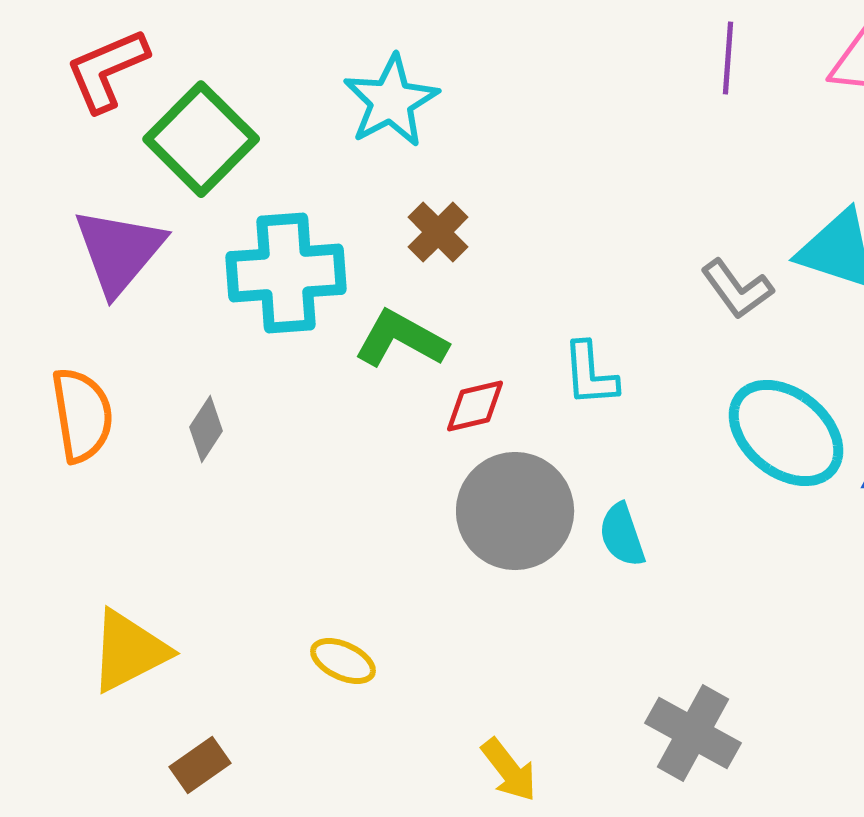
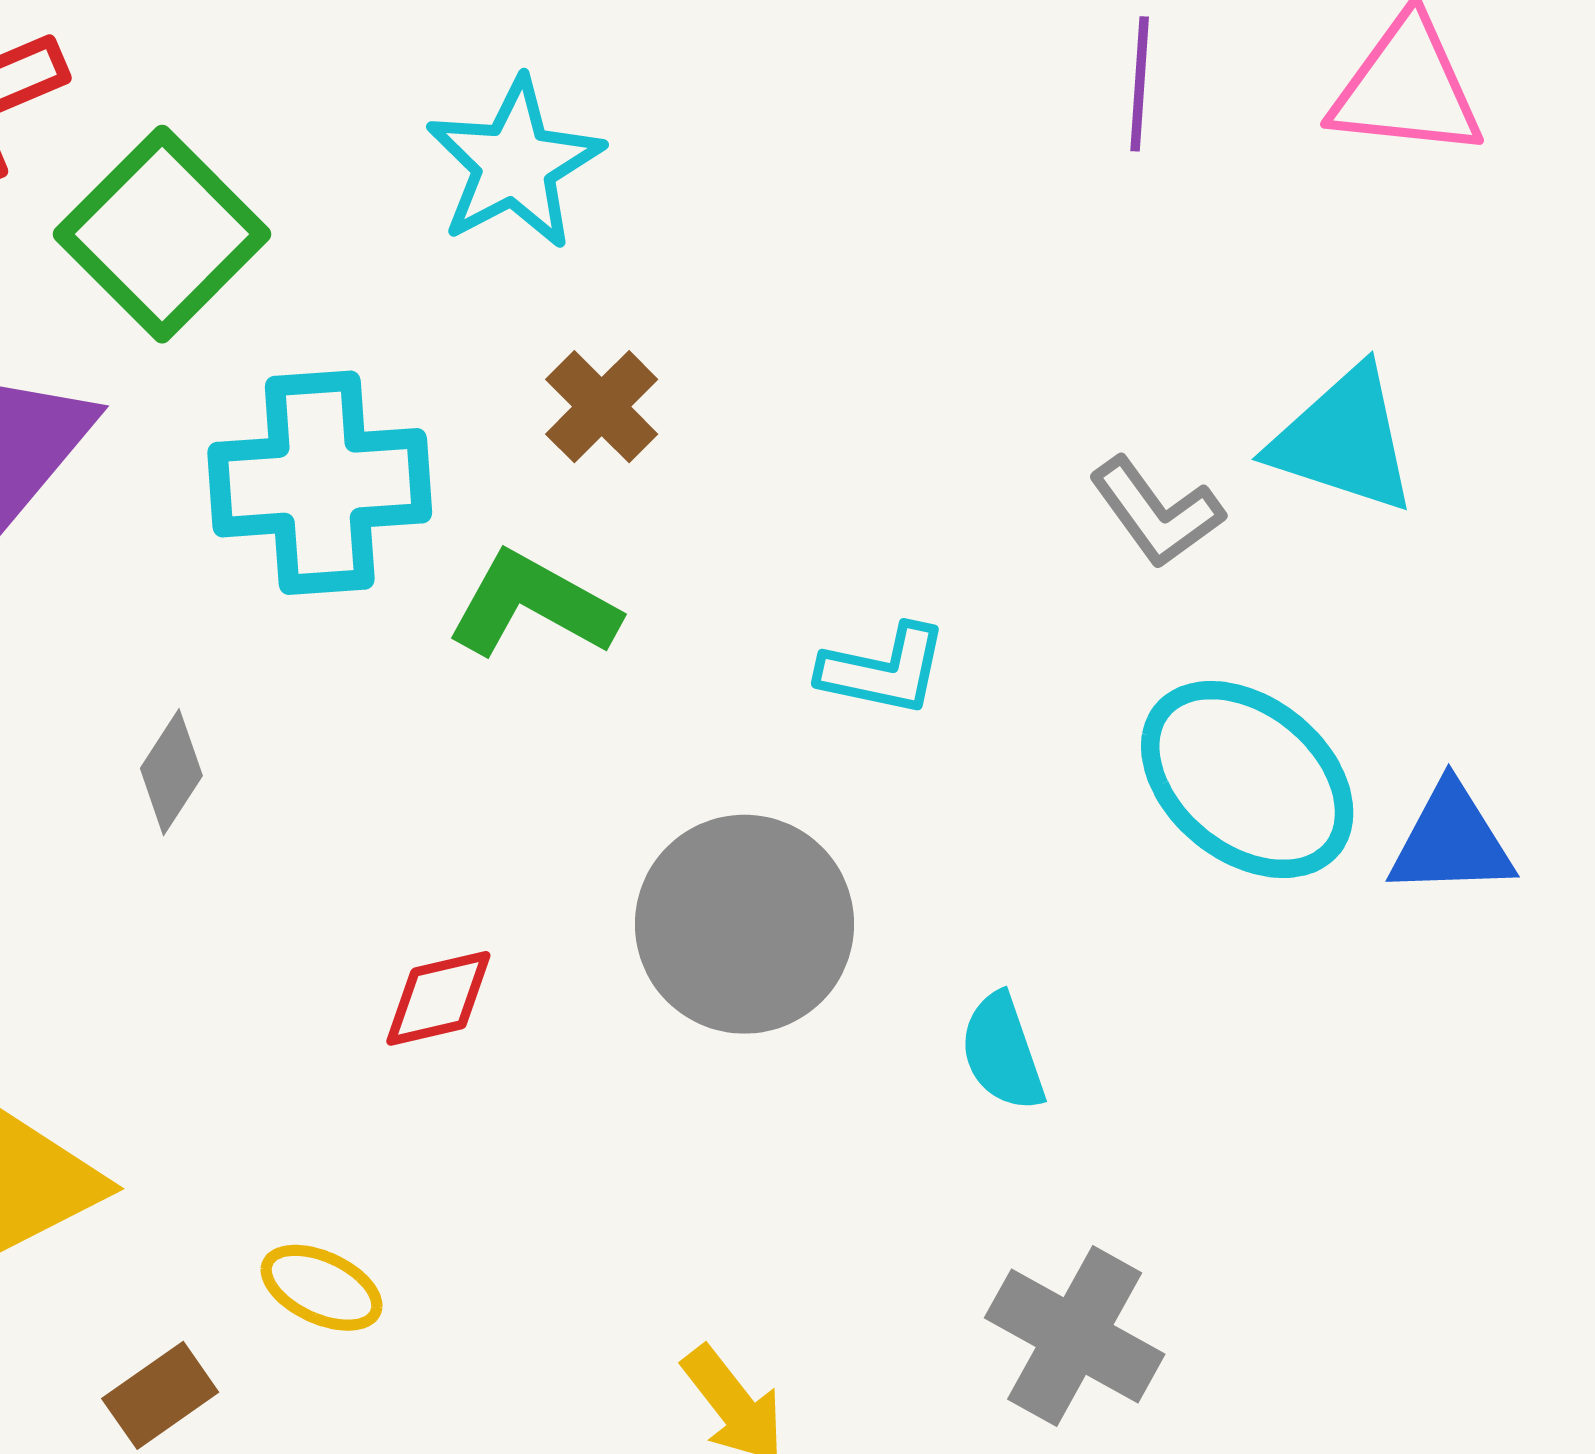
cyan L-shape: (590, 374) -> (884, 670), turned -74
red diamond: (475, 406) -> (438, 998), moved
cyan semicircle: (622, 535) -> (1002, 1052), moved
yellow ellipse: (343, 661) -> (322, 1288), moved

